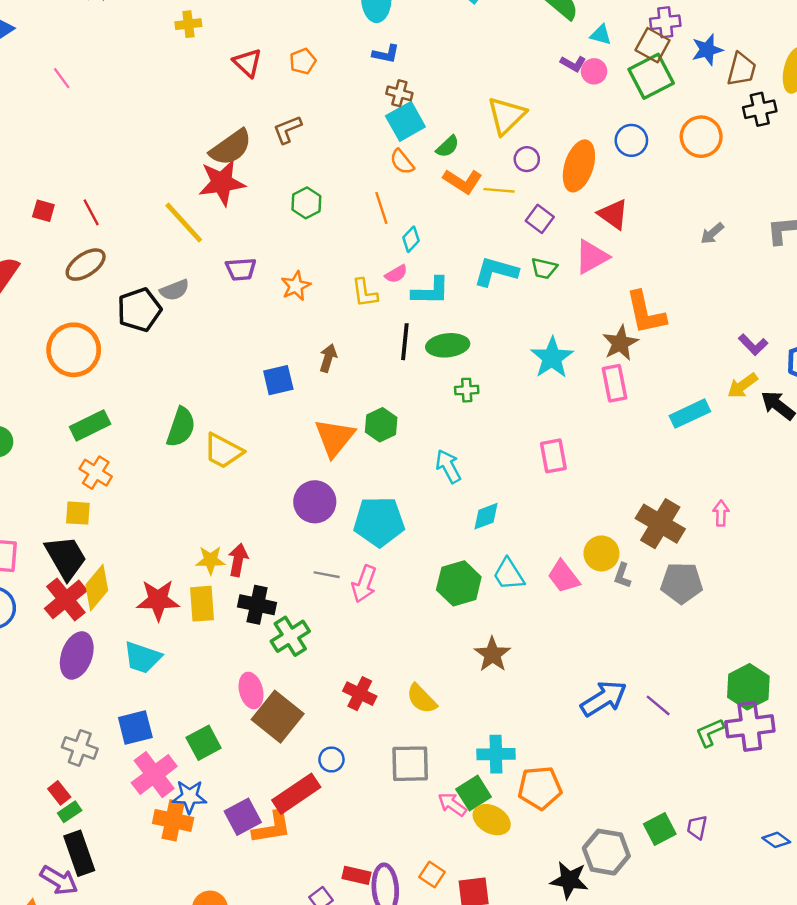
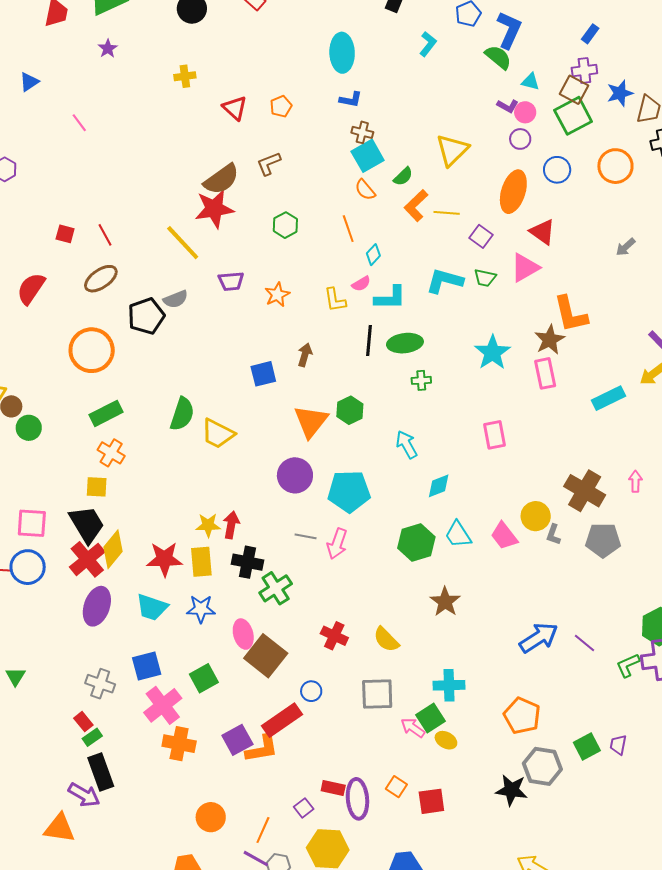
purple circle: (527, 159) -> (520, 139), moved
orange L-shape: (463, 181) -> (416, 206), turned 104
orange pentagon: (540, 788) -> (522, 716), moved, turned 30
blue star: (189, 797) -> (201, 609), moved
yellow ellipse: (492, 820) -> (446, 740), size x0.7

